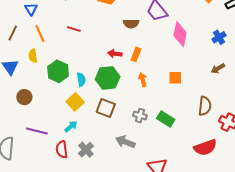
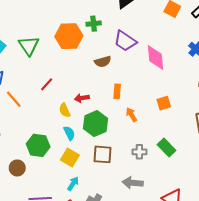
red line: (74, 29) -> (47, 84), turned -48
red arrow: (115, 54) -> (82, 98), moved
yellow semicircle: (33, 56) -> (65, 110), moved
green hexagon: (58, 71) -> (38, 145), moved
green rectangle: (166, 119) -> (167, 148), turned 30

